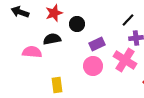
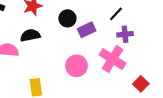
black circle: (77, 24) -> (67, 18), moved
purple rectangle: (97, 44) -> (87, 30), moved

